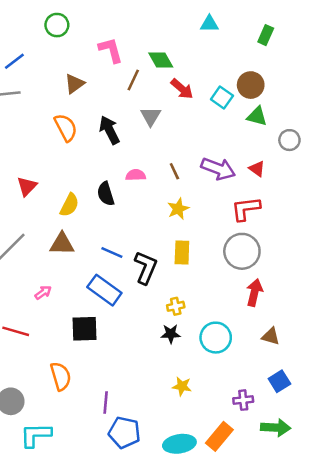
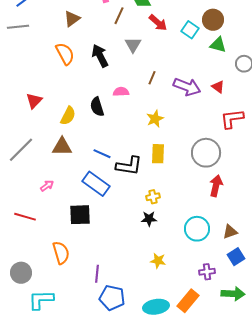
brown line: (174, 171) -> (152, 78), moved, turned 48
red L-shape: (246, 209) -> (232, 119), moved
black L-shape: (146, 268) -> (129, 166), turned 76
brown triangle: (271, 336) -> (230, 232), moved, turned -35
cyan circle: (216, 338) -> (197, 229), moved

